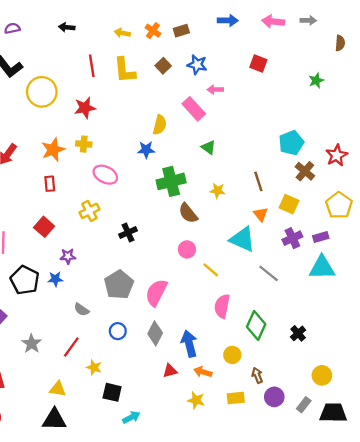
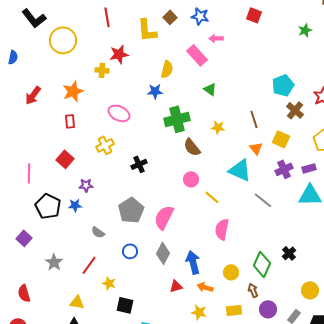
yellow L-shape: (125, 70) -> (147, 30), moved
red star: (85, 108) -> (119, 54), moved
yellow cross: (84, 144) -> (102, 70), moved
green diamond: (256, 325) -> (262, 264), moved

